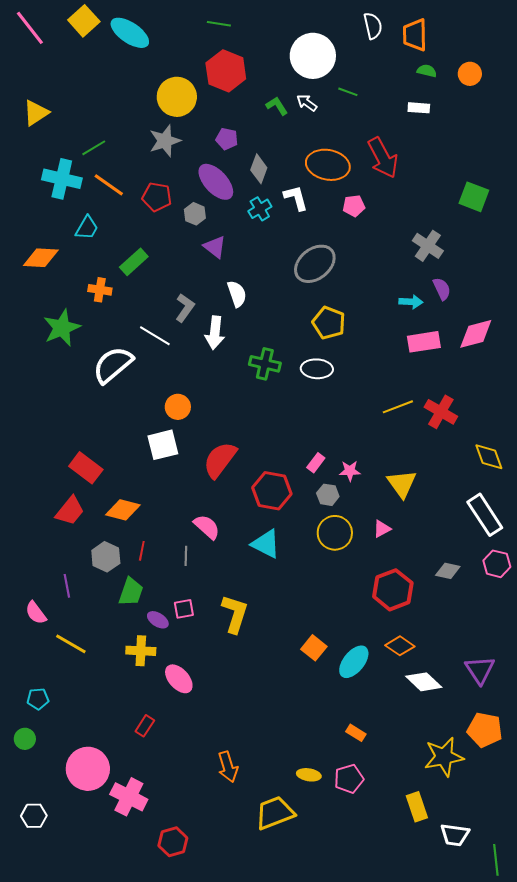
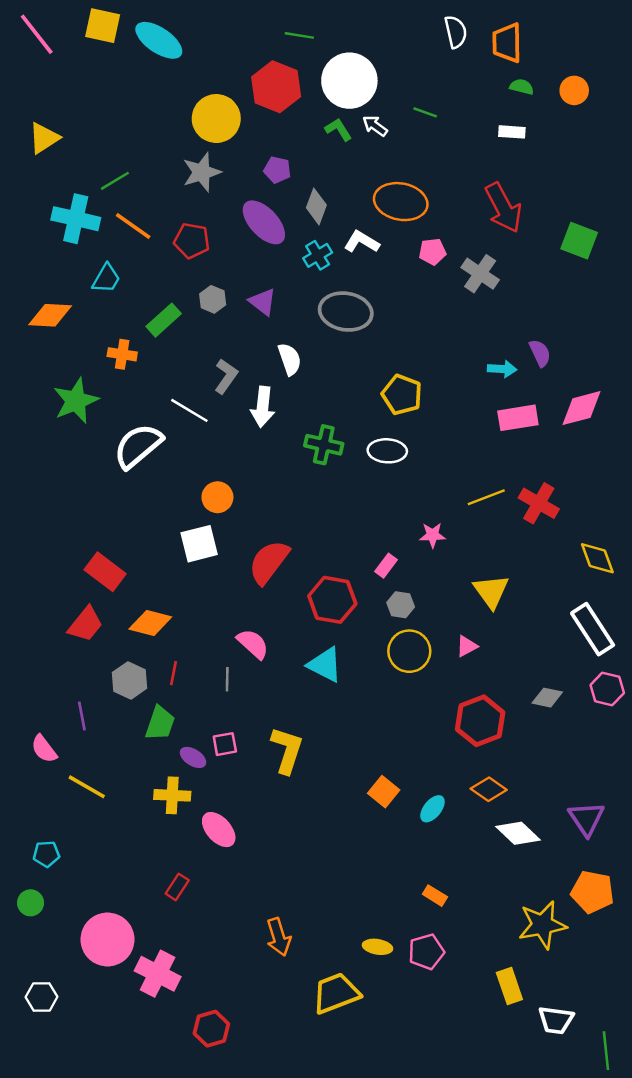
yellow square: (84, 21) -> (103, 26), turned -36
green line: (219, 24) -> (299, 35), moved
white circle: (313, 56) -> (349, 81), moved
red arrow: (383, 158) -> (503, 208), moved
white L-shape: (296, 198) -> (362, 242), turned -44
gray hexagon: (195, 214) -> (213, 299), moved
gray cross: (428, 246) -> (480, 274), moved
gray ellipse: (315, 264) -> (346, 312), moved, turned 48
pink star: (350, 471) -> (432, 535), moved
cyan ellipse: (354, 662) -> (432, 809), size x0.7

